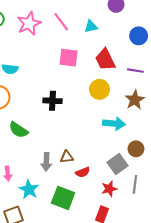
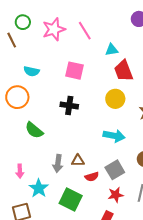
cyan triangle: (91, 26) -> (112, 50), moved
pink square: (69, 58) -> (75, 71), moved
cyan arrow: (114, 124) -> (114, 136), moved
gray square: (117, 164) -> (115, 170), moved

